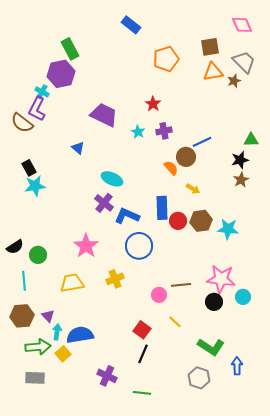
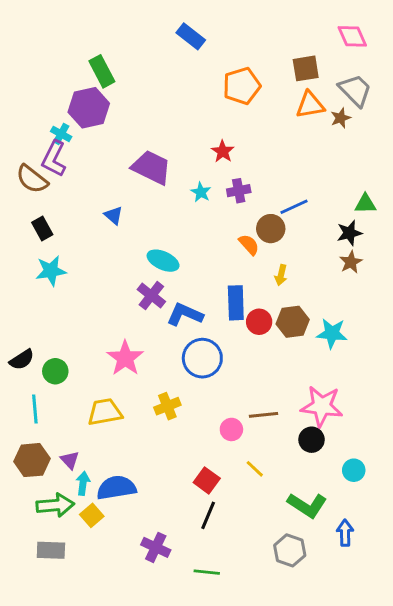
black rectangle: (29, 168) -> (42, 229), moved
yellow arrow: (193, 189) -> (281, 275), turned 72
cyan circle: (243, 297) -> (354, 470), moved

